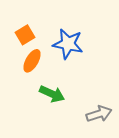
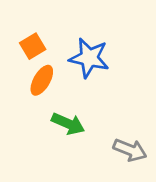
gray arrow: (99, 114) -> (130, 150), turned 40

